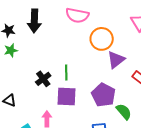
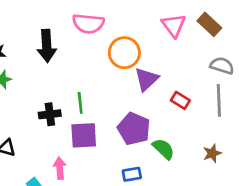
black arrow: (34, 21) -> (47, 46), moved
black cross: (43, 79) -> (50, 114), turned 35

